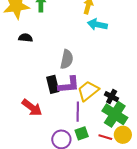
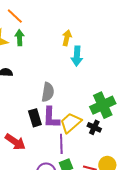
cyan arrow: (97, 25) -> (77, 56), turned -96
purple L-shape: (69, 85) -> (51, 118), turned 100
green cross: (115, 114) -> (103, 105), moved, turned 35

